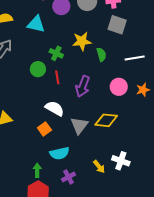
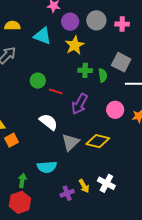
gray square: (117, 25) -> (121, 62), moved
yellow star: (82, 41) -> (75, 45), moved, turned -30
green cross: (56, 53) -> (85, 70), moved, turned -32
red line: (57, 77) -> (56, 91), turned -72
orange square: (44, 129) -> (11, 140), moved
purple cross: (68, 177) -> (67, 193), moved

